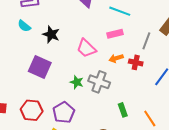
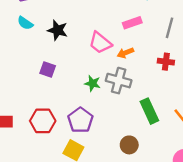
orange arrow: (116, 58) -> (125, 53), moved
red cross: (136, 62) -> (166, 62), moved
purple square: (40, 67) -> (48, 69), size x0.6
green rectangle: (123, 110) -> (149, 111), size x1.5

